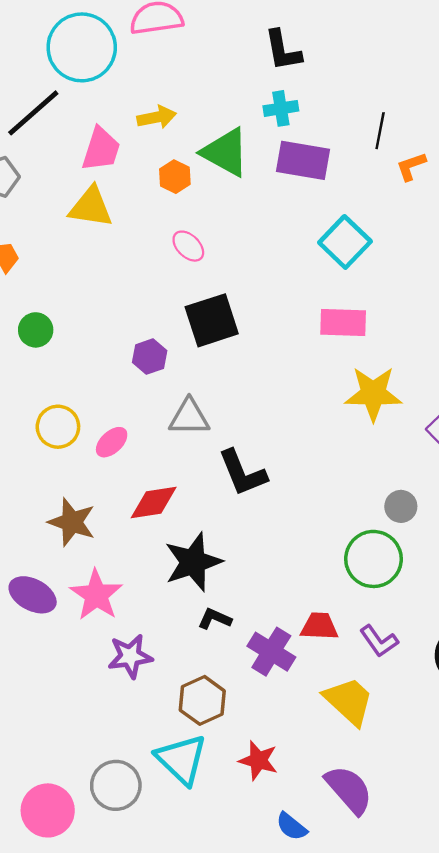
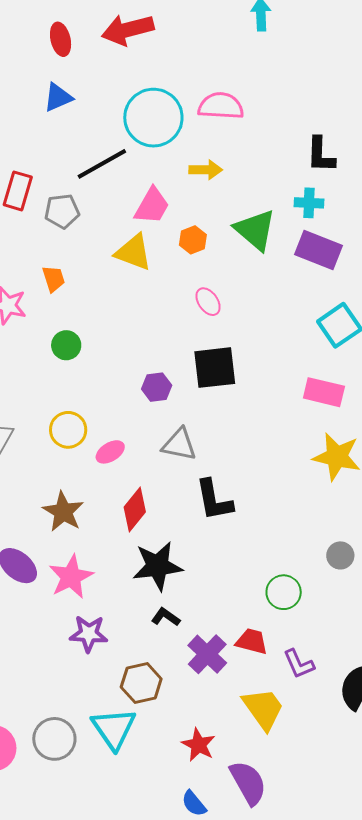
yellow arrow: (157, 117) -> (206, 170), moved
orange hexagon: (175, 177) -> (193, 240), moved
red diamond: (154, 503) -> (135, 510), turned -54
green circle: (373, 559) -> (284, 592), moved, size x0.7
red star: (258, 760) -> (199, 745), moved

